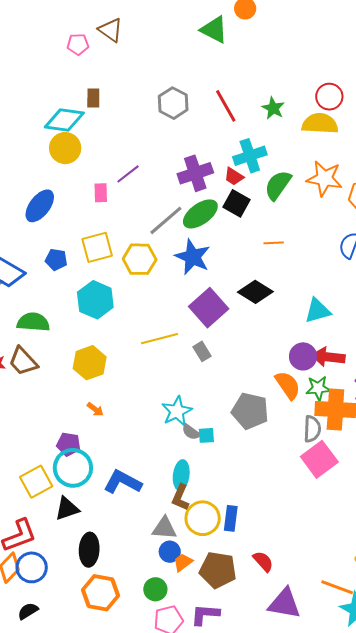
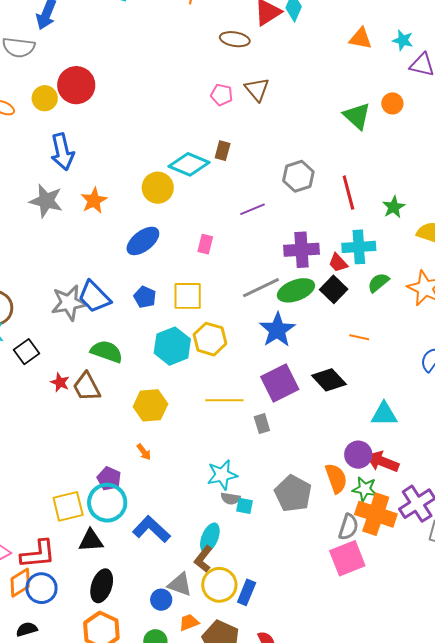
yellow circle: (65, 148) -> (158, 188), moved
purple line: (128, 174) -> (252, 209), moved
green semicircle: (278, 185) -> (378, 283), size x0.7
yellow hexagon: (140, 259) -> (210, 339), moved
gray semicircle: (191, 432) -> (230, 499), turned -42
blue circle: (170, 552) -> (161, 600), moved

